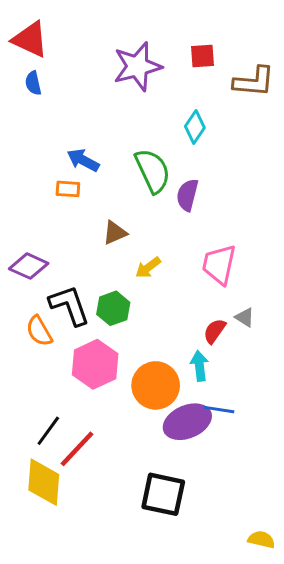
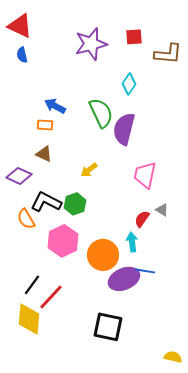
purple semicircle: (187, 195) -> (124, 129), size x1.5
brown triangle: (115, 233) -> (44, 154), moved, turned 48
yellow arrow: (148, 268) -> (89, 170), moved
black L-shape: (69, 305) -> (46, 202), turned -44

